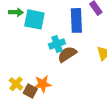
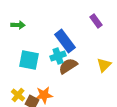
cyan square: (34, 19) -> (29, 60), moved
blue rectangle: (76, 20) -> (65, 41), moved, turned -35

